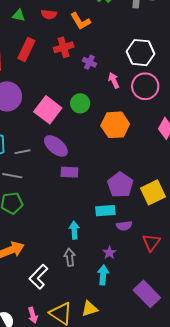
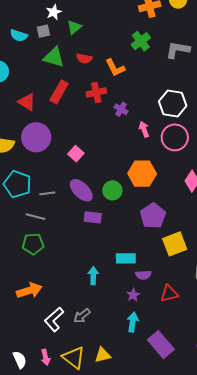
green triangle: (19, 15) -> (54, 57), size x1.6
green circle: (80, 103) -> (112, 190), moved
pink square: (48, 110) -> (76, 154), size x0.6
purple pentagon: (120, 185) -> (153, 216), moved
red triangle: (151, 242) -> (169, 294), turned 36
purple star: (109, 253) -> (133, 295), moved
gray arrow: (70, 257) -> (82, 316), moved, turned -126
cyan arrow: (103, 275) -> (133, 322), moved

